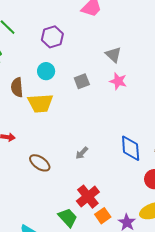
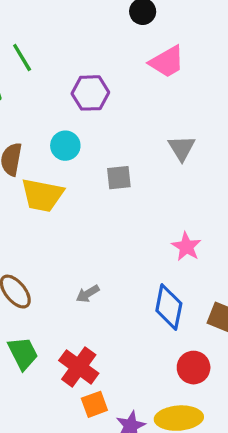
pink star: (118, 81) -> (186, 247), moved
red cross: (88, 197) -> (79, 367), turned -30
green trapezoid: (68, 218) -> (23, 353), moved

